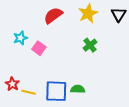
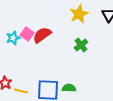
red semicircle: (53, 15) -> (42, 35), moved
pink square: (39, 48) -> (27, 34), moved

